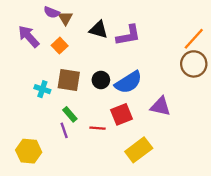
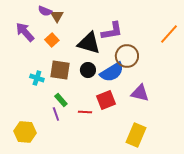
black triangle: (99, 30) -> (89, 43), moved, size x1.4
brown circle: (194, 64) -> (127, 56), moved
yellow rectangle: (139, 150) -> (136, 135), moved, turned -30

